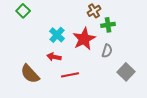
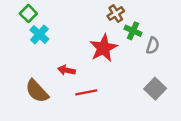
green cross: (108, 25) -> (133, 31), turned 32
cyan cross: (57, 35) -> (39, 34), moved
gray semicircle: (107, 51) -> (153, 46), moved

